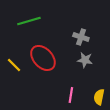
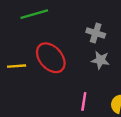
yellow line: (14, 65) -> (17, 66), turned -49

